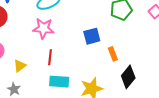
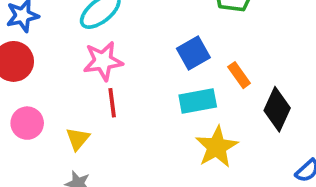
red line: (50, 57) -> (112, 103), moved
cyan rectangle: (59, 82) -> (198, 101), moved

